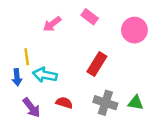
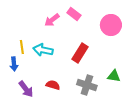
pink arrow: (52, 24) -> (52, 20), moved
cyan arrow: (45, 75) -> (43, 50), moved
green triangle: (136, 103) -> (114, 76), moved

